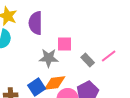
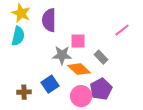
pink line: (109, 56) -> (122, 30), moved
orange diamond: (55, 83) -> (79, 69), moved, turned 50

